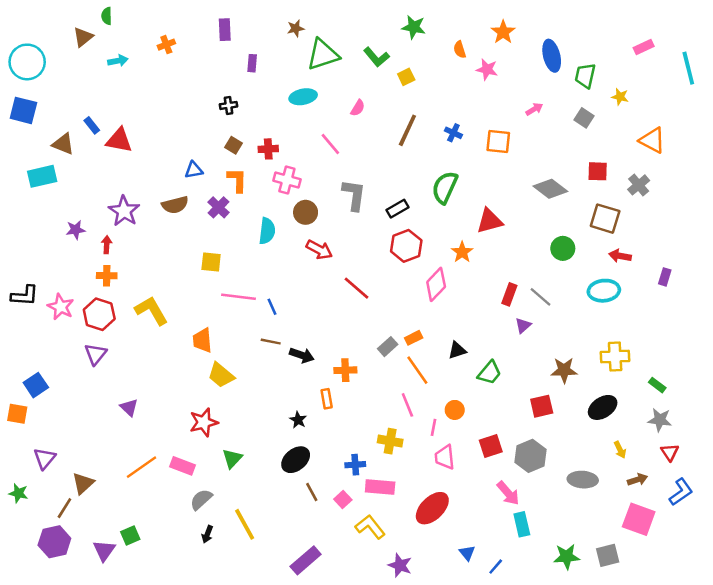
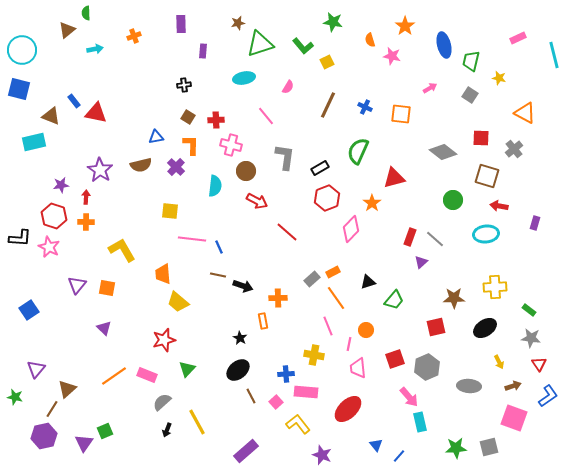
red hexagon: (99, 314) -> (54, 216), moved
orange square: (17, 414) -> (107, 288), moved

